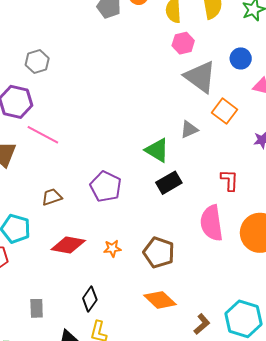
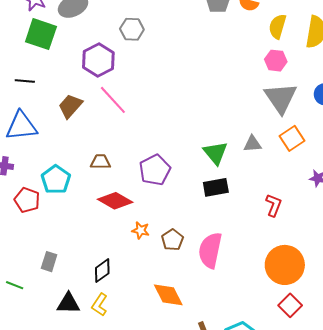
pink semicircle: (212, 223) -> (210, 250), moved
red diamond: (68, 245) -> (115, 201), moved
brown pentagon: (159, 252) -> (172, 240), moved, size x0.7

